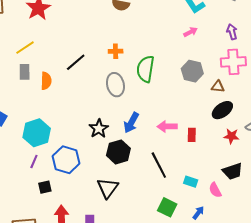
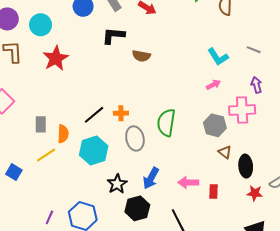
yellow line: (25, 48) -> (46, 155), moved
orange cross: (116, 51) -> (121, 113), moved
pink cross: (233, 62) -> (242, 110), moved
brown triangle: (218, 86) -> (225, 152), moved, turned 32
black ellipse: (222, 110) -> (246, 166), turned -60
cyan hexagon: (37, 133) -> (94, 151), moved

